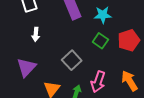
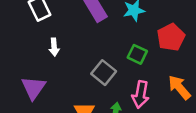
green square: (100, 41) -> (137, 54), moved
purple triangle: (26, 67) -> (33, 88), moved

